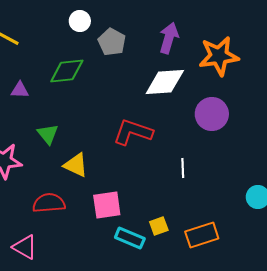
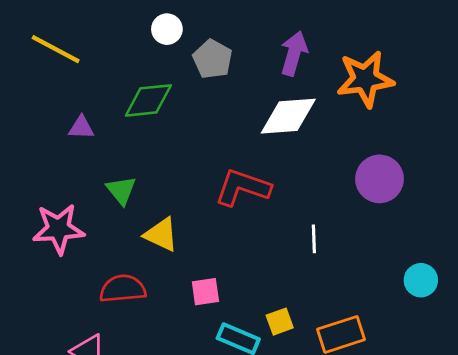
purple circle: (212, 114) -> (380, 179), moved
pink square: (107, 205) -> (205, 292), size x0.7

